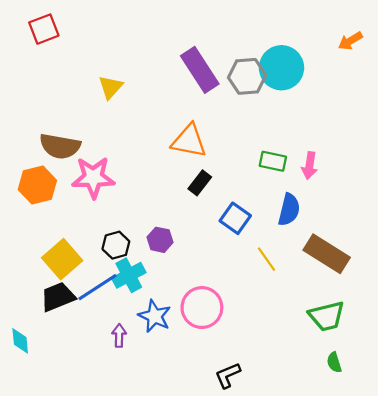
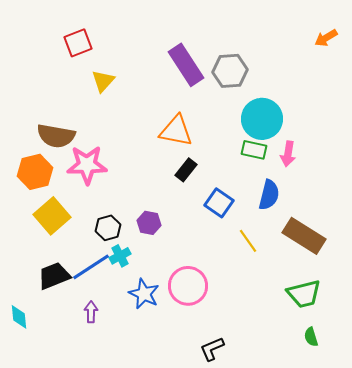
red square: (44, 29) -> (78, 43), moved
cyan circle: (281, 68) -> (262, 119), moved
yellow square: (62, 259) -> (52, 216), moved
cyan cross: (129, 275) -> (120, 256), size x0.7
purple arrow: (119, 335) -> (91, 312), moved

